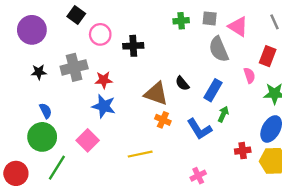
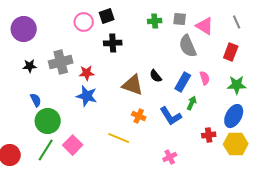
black square: (76, 15) -> (107, 16), moved, turned 35
pink circle: (100, 34) -> (84, 22), moved
pink semicircle: (249, 75) -> (205, 78), moved
orange cross: (163, 120) -> (139, 116), moved
green circle: (42, 137) -> (48, 121), moved
pink square: (88, 140) -> (73, 145), moved
yellow line: (140, 154) -> (119, 138), turned 35

